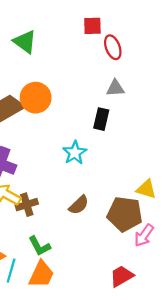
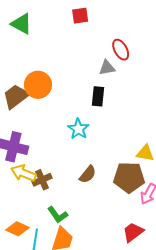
green triangle: (25, 42) -> (21, 24), moved
red ellipse: (113, 47) -> (121, 50), moved

